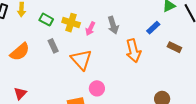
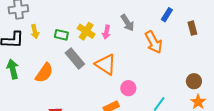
yellow cross: (71, 23) -> (86, 31), turned 30
gray rectangle: (53, 46) -> (75, 59), size x1.5
brown rectangle: (174, 47) -> (192, 28), turned 64

